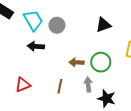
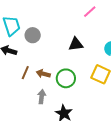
gray arrow: (88, 84) -> (42, 97), moved
brown line: (60, 86) -> (25, 73), moved

